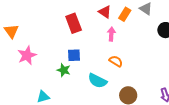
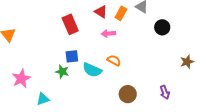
pink arrow: (111, 34) -> (108, 34), turned -96
pink star: (27, 55) -> (21, 79), moved
cyan semicircle: (97, 81) -> (92, 70), moved

